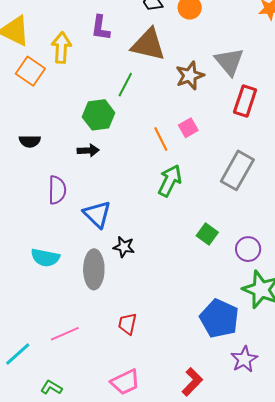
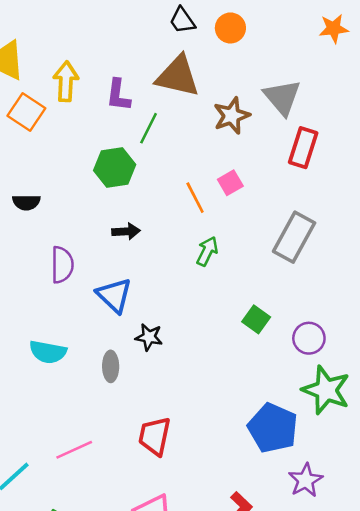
purple L-shape: (100, 28) -> (118, 95), moved
black arrow: (88, 150) -> (126, 231), moved
green arrow: (170, 181) -> (207, 251), size x0.7
gray ellipse: (94, 269) -> (111, 366), size x0.6
red trapezoid: (127, 324) -> (155, 436), size x1.4

